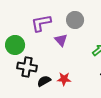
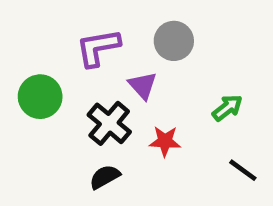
black cross: (27, 67) -> (109, 123), moved, turned 30
red star: (64, 79) -> (165, 141), moved

